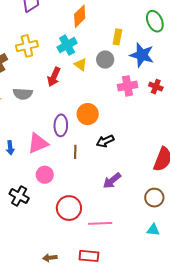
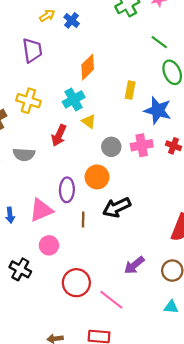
yellow cross: (27, 46) -> (28, 101), turned 30
gray circle: (105, 60) -> (111, 147), moved
black arrow: (105, 141) -> (117, 207), size x1.4
purple arrow: (112, 181) -> (134, 265), moved
pink line: (100, 223) -> (111, 300), turned 40

